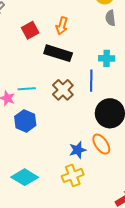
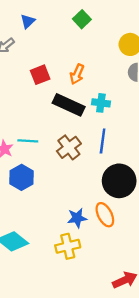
cyan cross: (107, 58) -> (101, 103), moved

